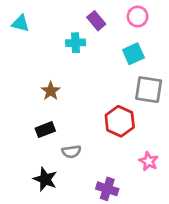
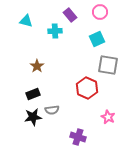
cyan triangle: (20, 23) -> (26, 21), moved
black star: (45, 179) -> (33, 117), moved, turned -30

